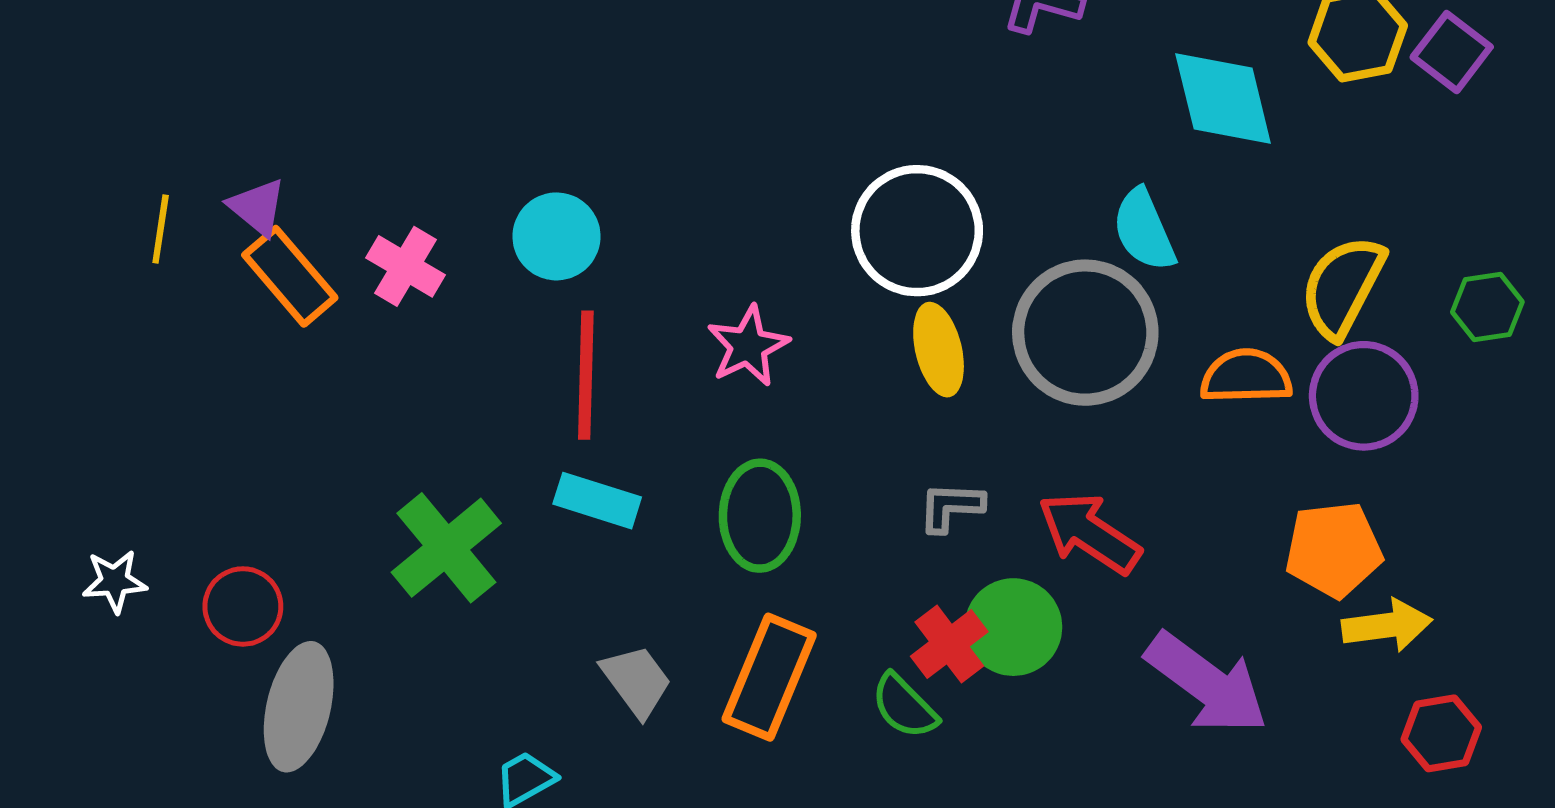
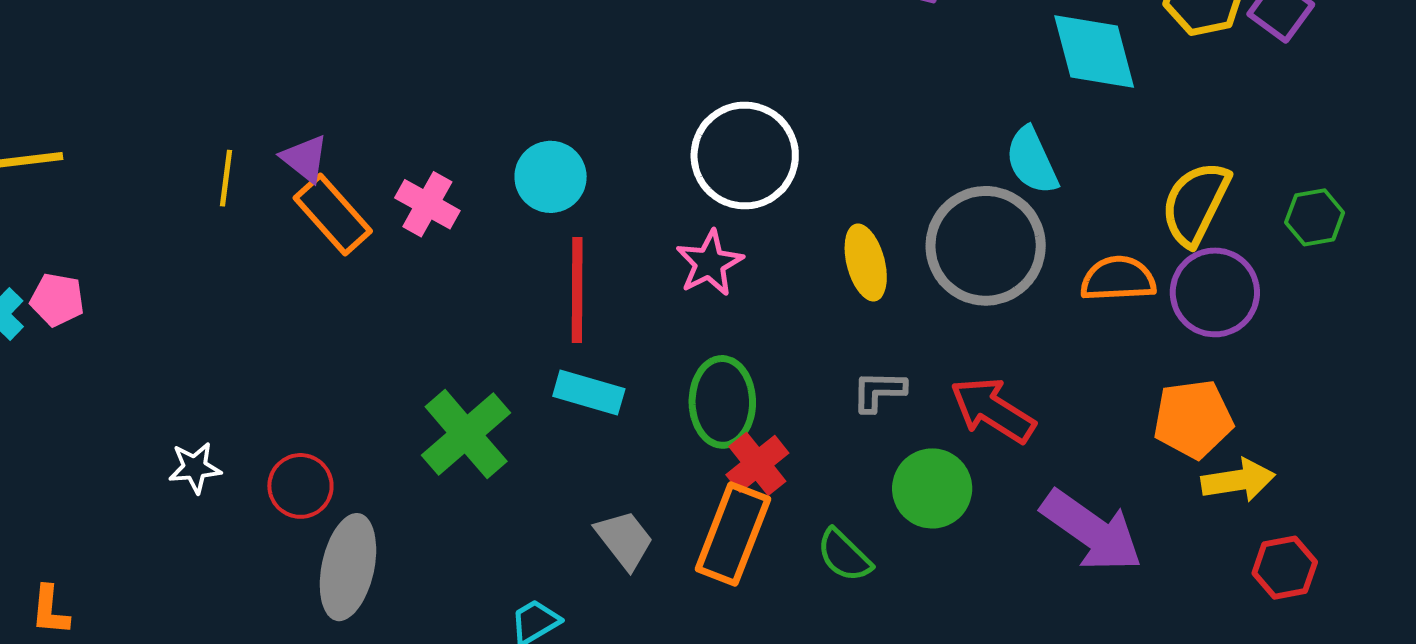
white circle: (917, 231) -> (745, 156), moved
red cross: (949, 644) -> (757, 464), moved

